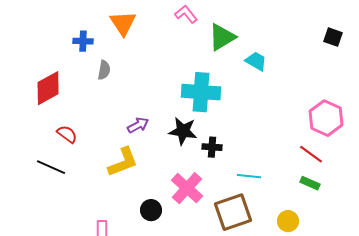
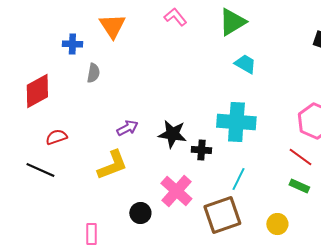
green triangle: (222, 37) -> (232, 22), moved
cyan cross: (201, 92) -> (236, 122), moved
red semicircle: (67, 134) -> (56, 137), turned -55
cyan line: (249, 176) -> (238, 179), turned -70

